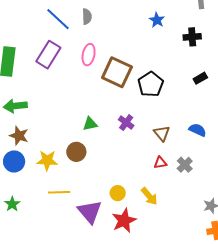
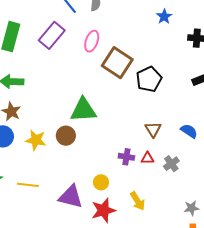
purple cross: (126, 123) -> (126, 157), moved, turned -35
green triangle: (90, 124) -> (83, 110), size x1.8
yellow line: (59, 192) -> (28, 185), moved
yellow arrow: (149, 196) -> (138, 201), moved
purple triangle: (90, 212) -> (71, 197), turned -44

